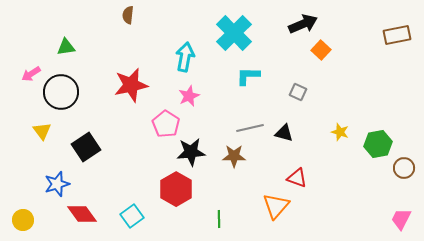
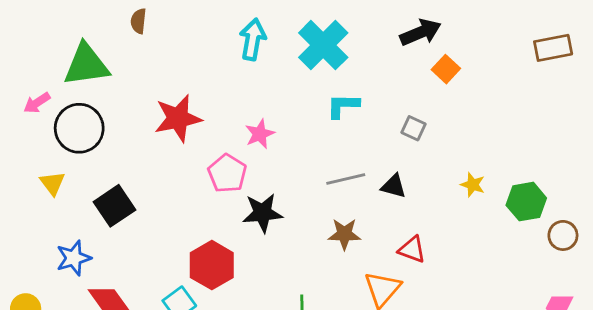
brown semicircle: (128, 15) -> (138, 21), moved
green triangle: (66, 47) -> (86, 65), size x1.8
cyan arrow: (185, 57) -> (253, 39), moved
brown star: (234, 156) -> (344, 234), moved
red hexagon: (176, 189) -> (212, 265), moved

